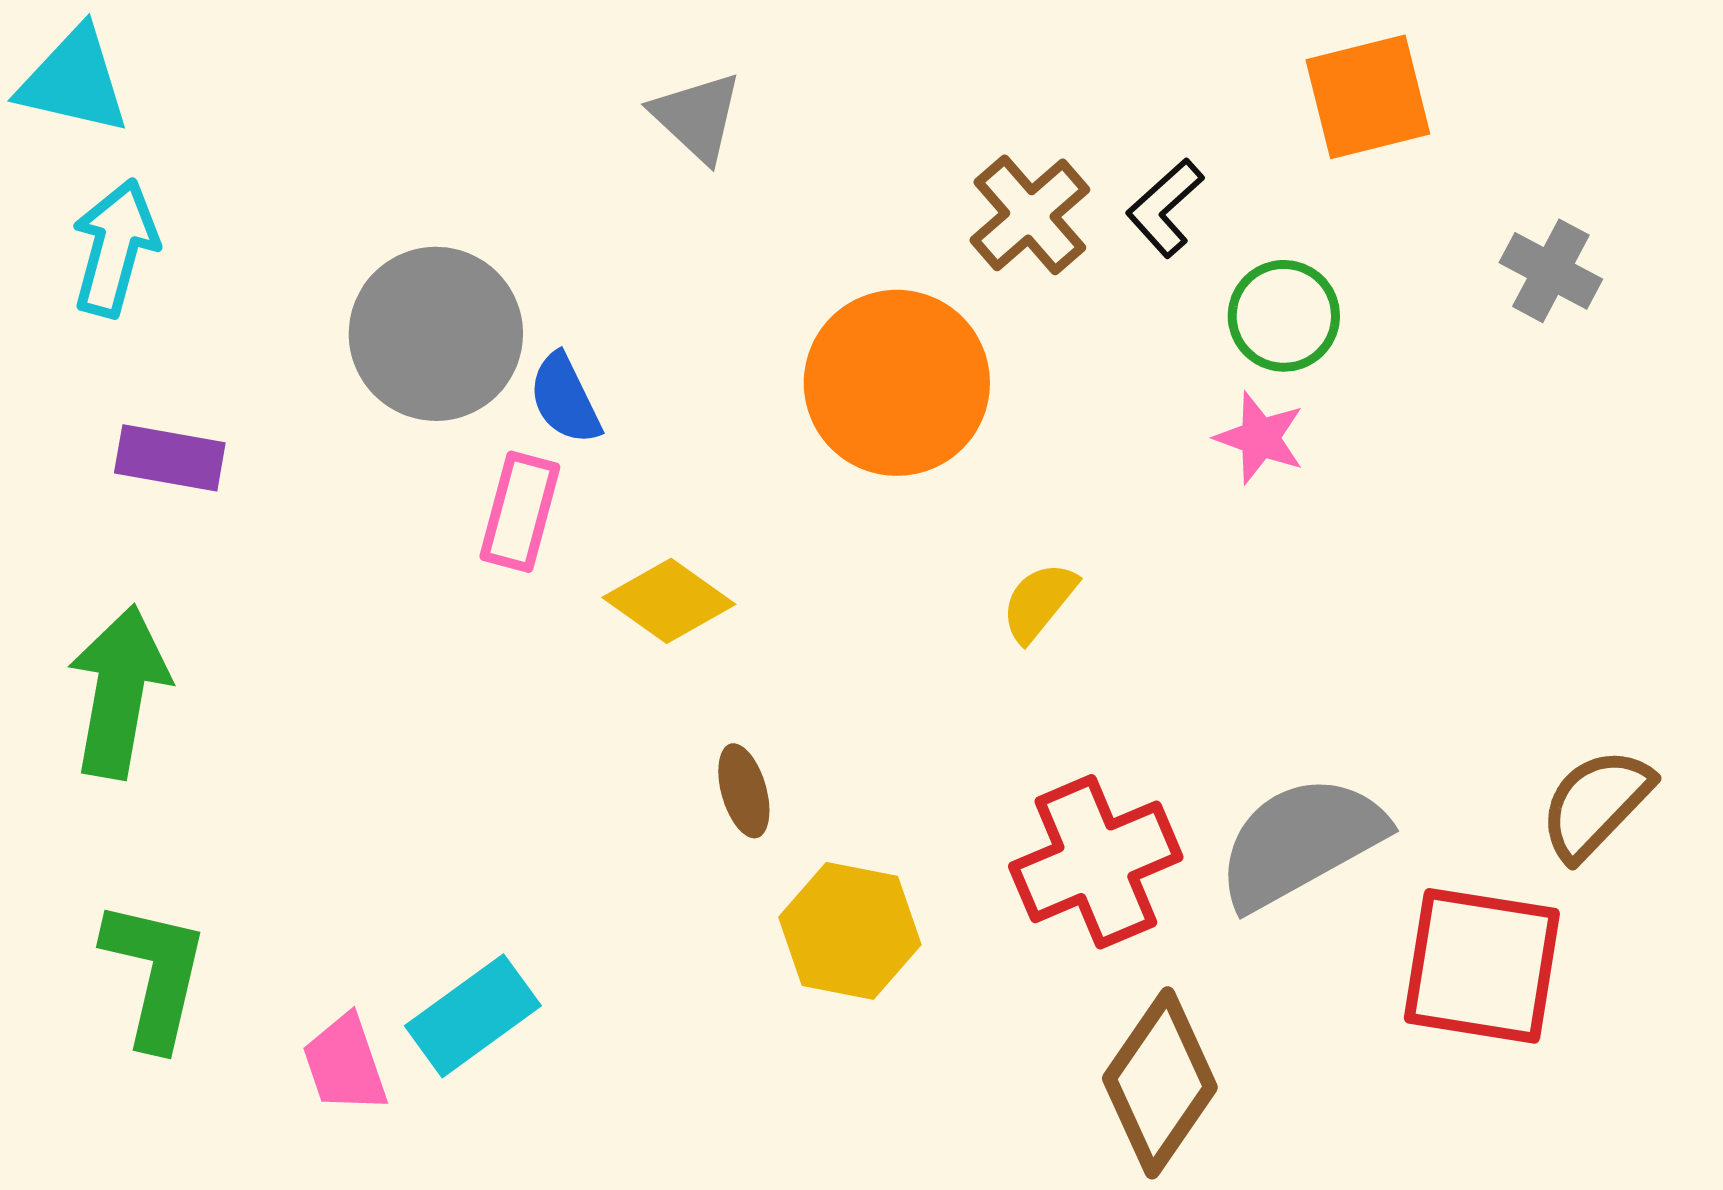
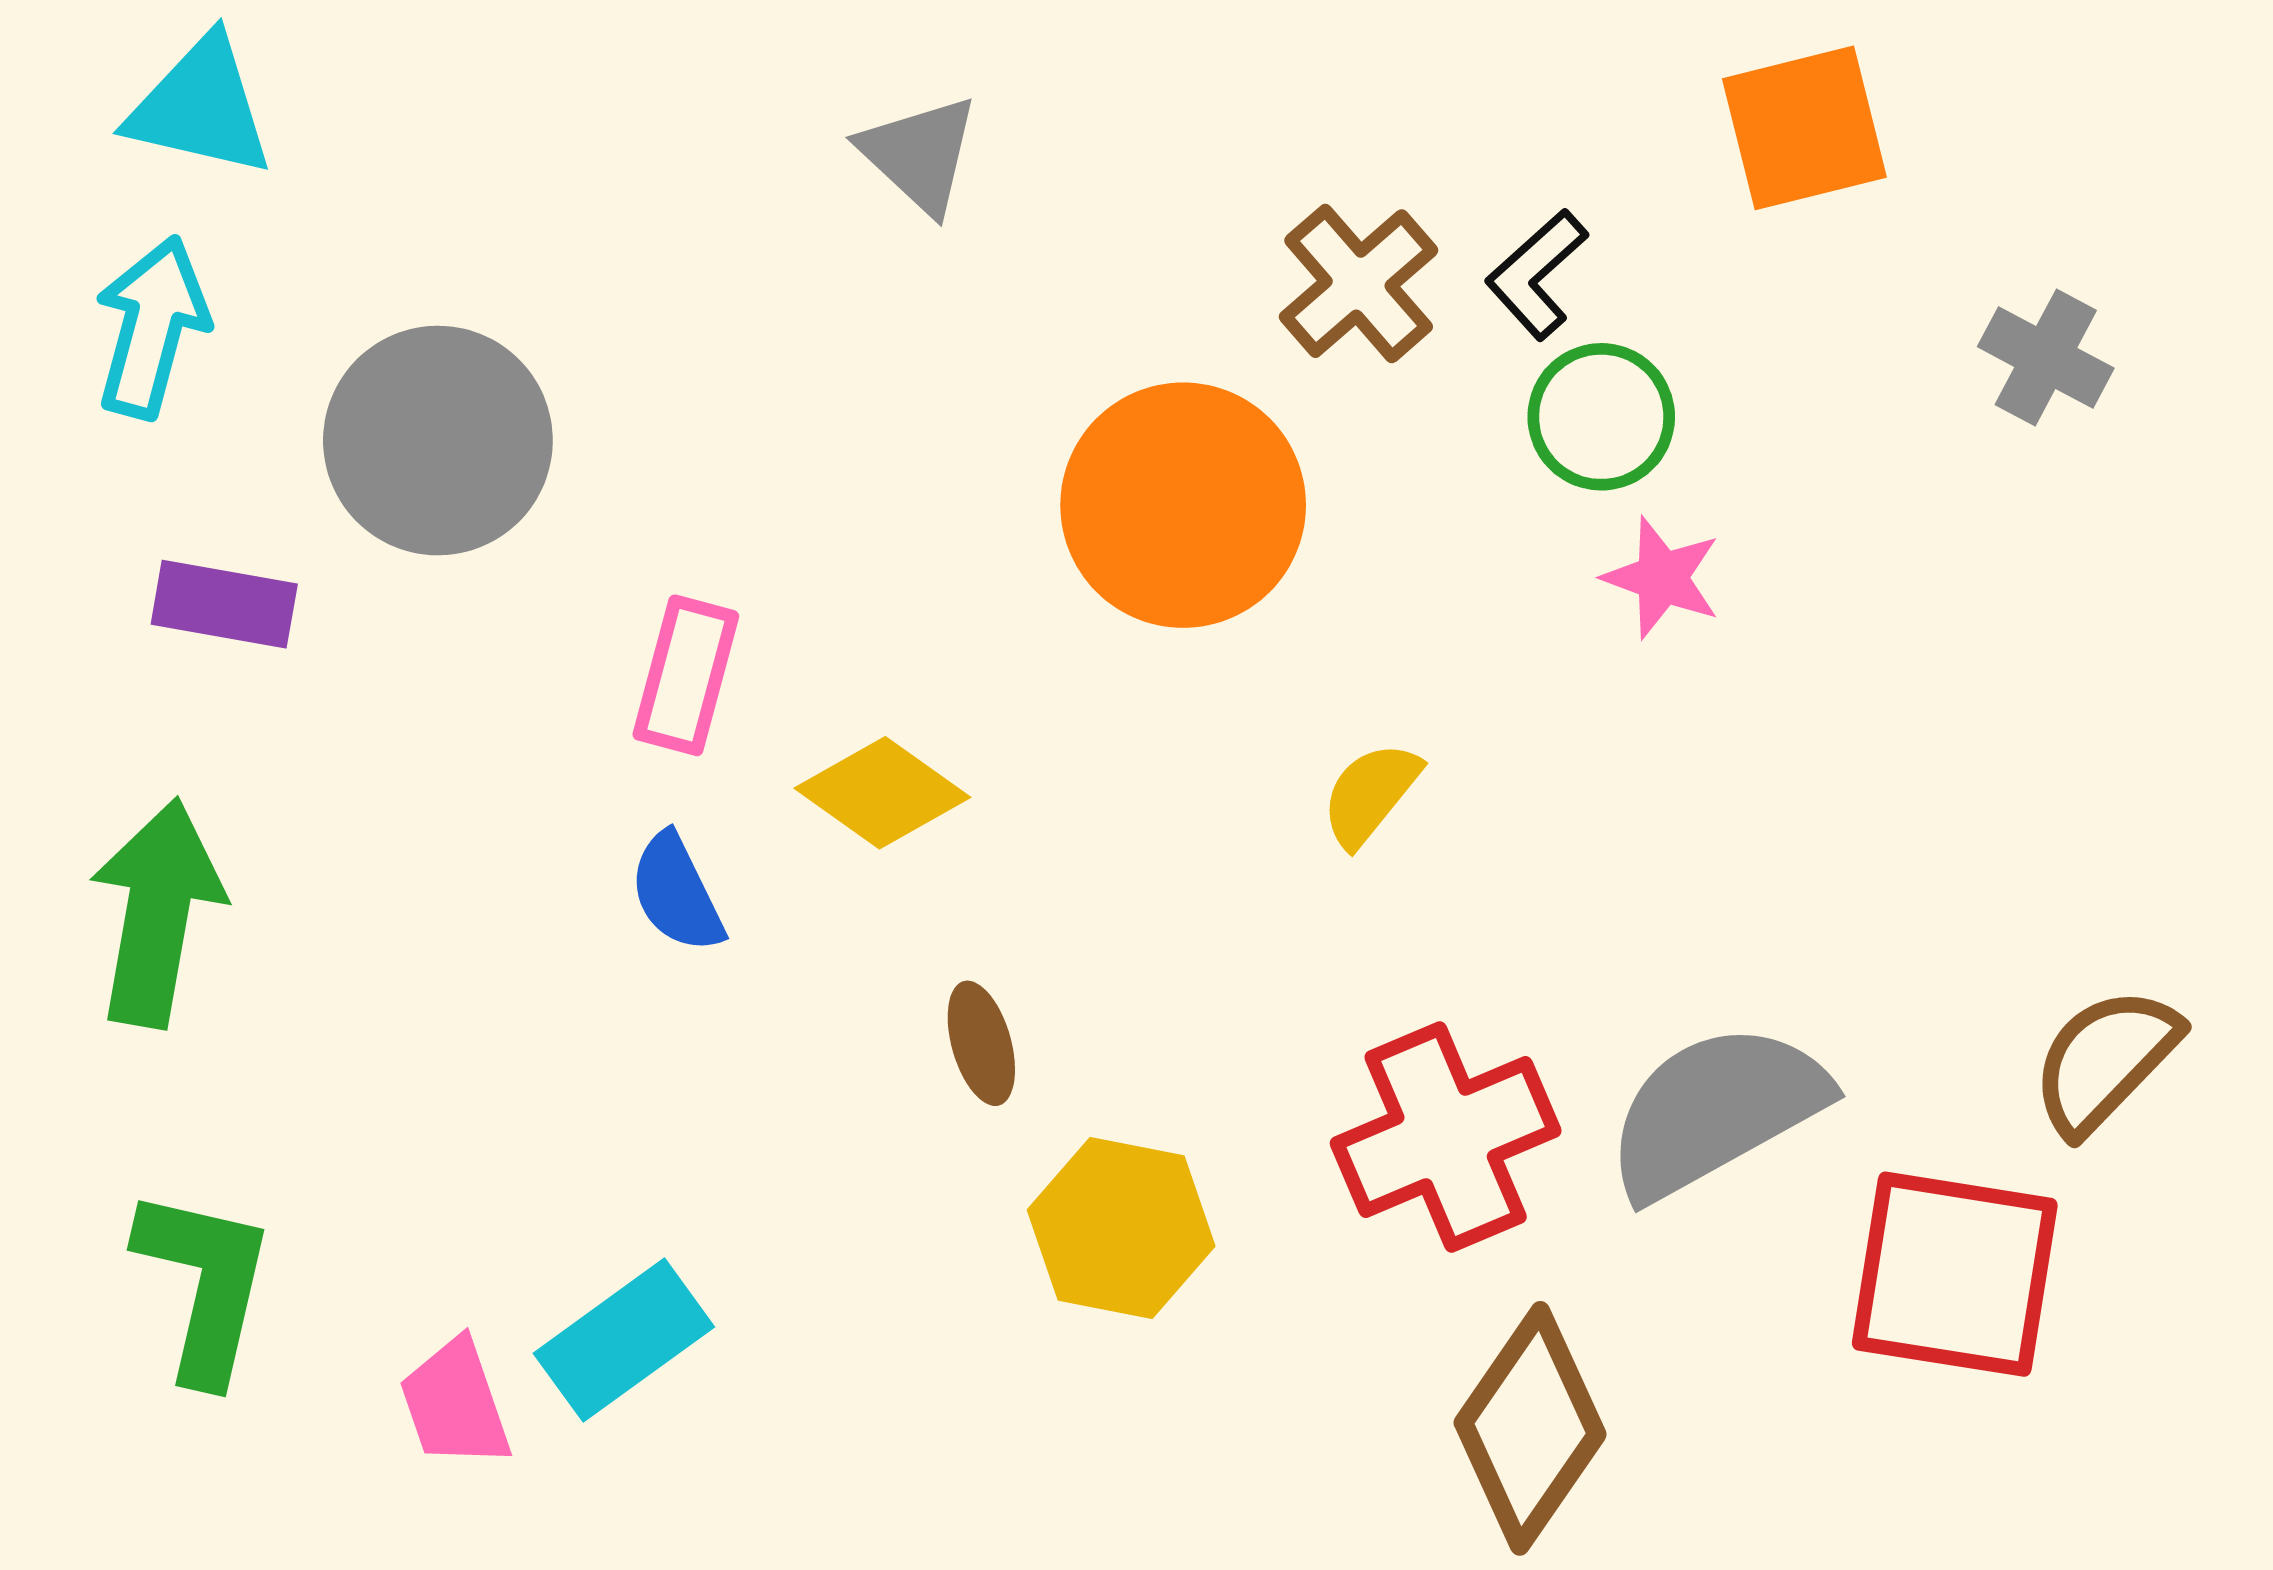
cyan triangle: (74, 81) -> (200, 107), moved
green circle: (1284, 316) -> (1601, 417), moved
gray circle: (436, 334) -> (438, 441), moved
blue semicircle: (565, 399) -> (677, 893), moved

